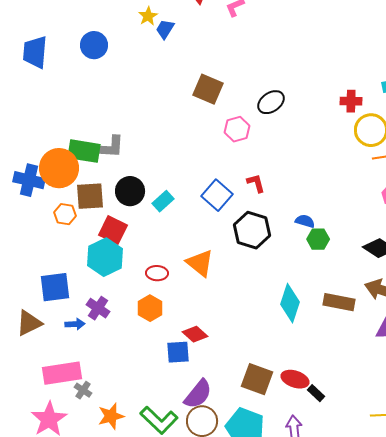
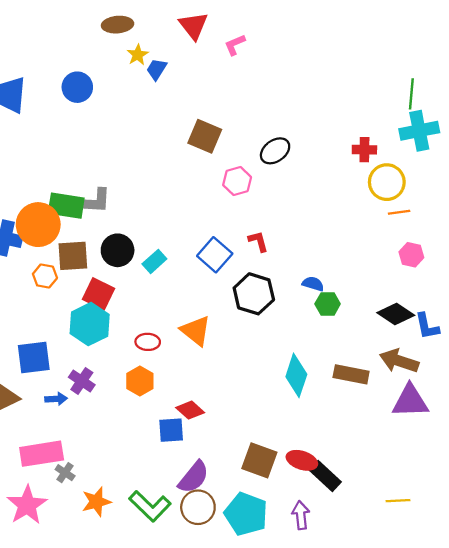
black rectangle: (316, 393) -> (325, 476), size x1.6

